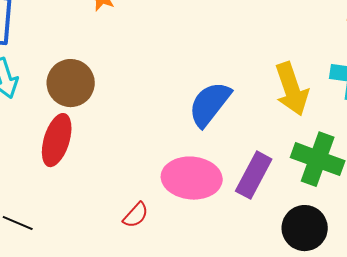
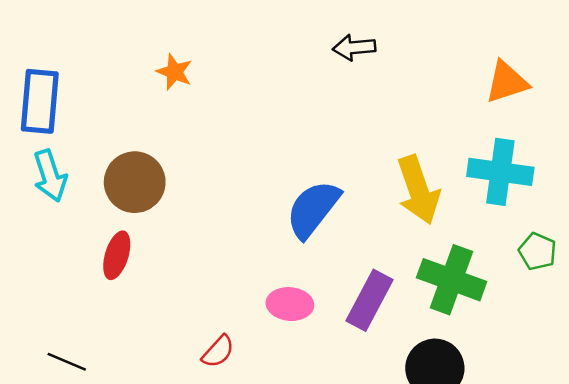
red ellipse: (57, 140) -> (117, 255), size x0.7
pink ellipse: (192, 178) -> (290, 304), size x0.6

